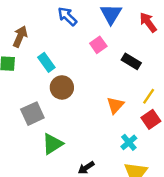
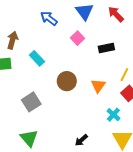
black rectangle: (131, 61) -> (106, 48), turned -35
brown circle: (62, 87) -> (67, 81), moved
green triangle: (52, 144) -> (29, 138), moved, turned -30

